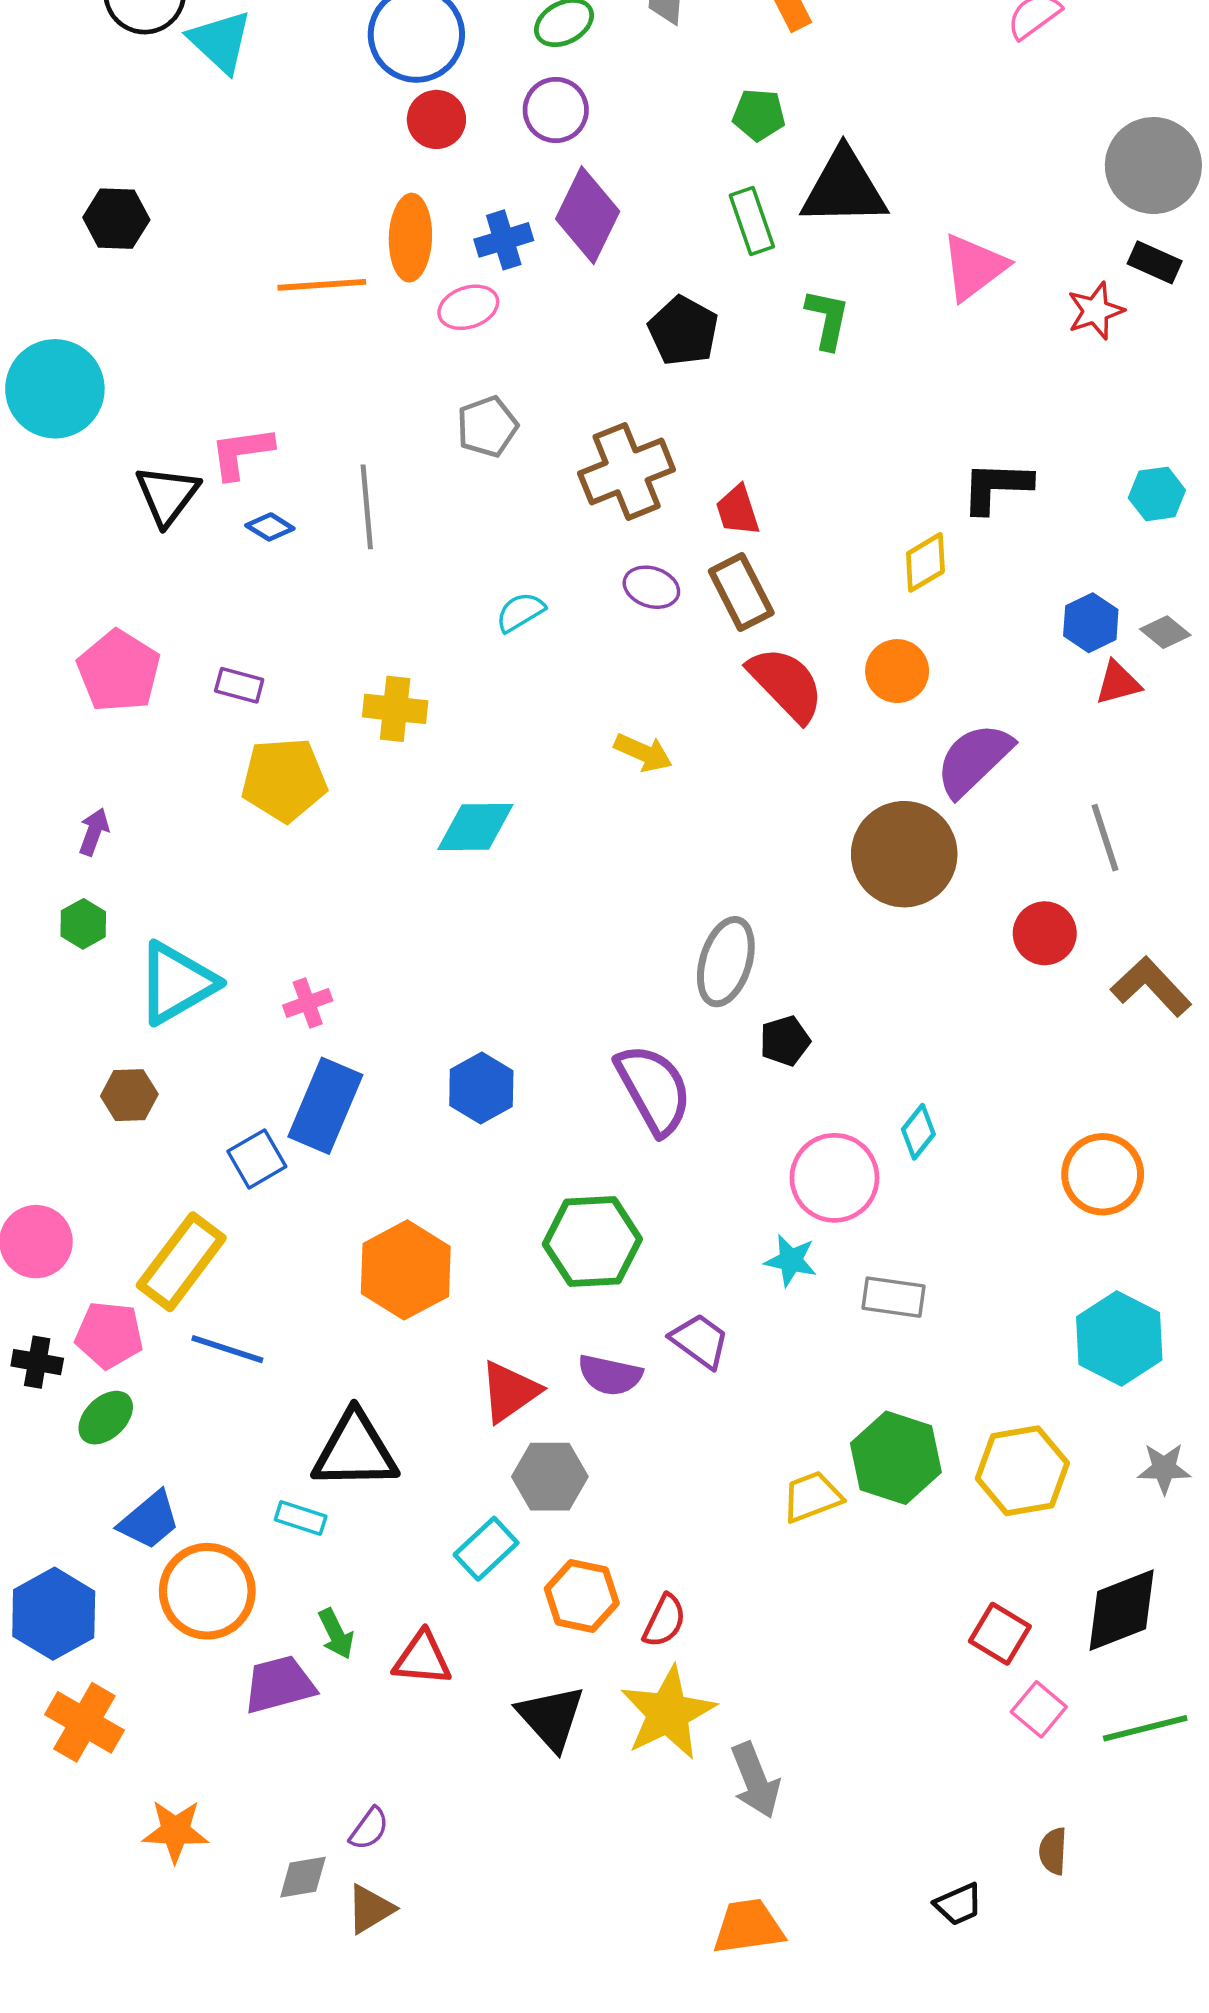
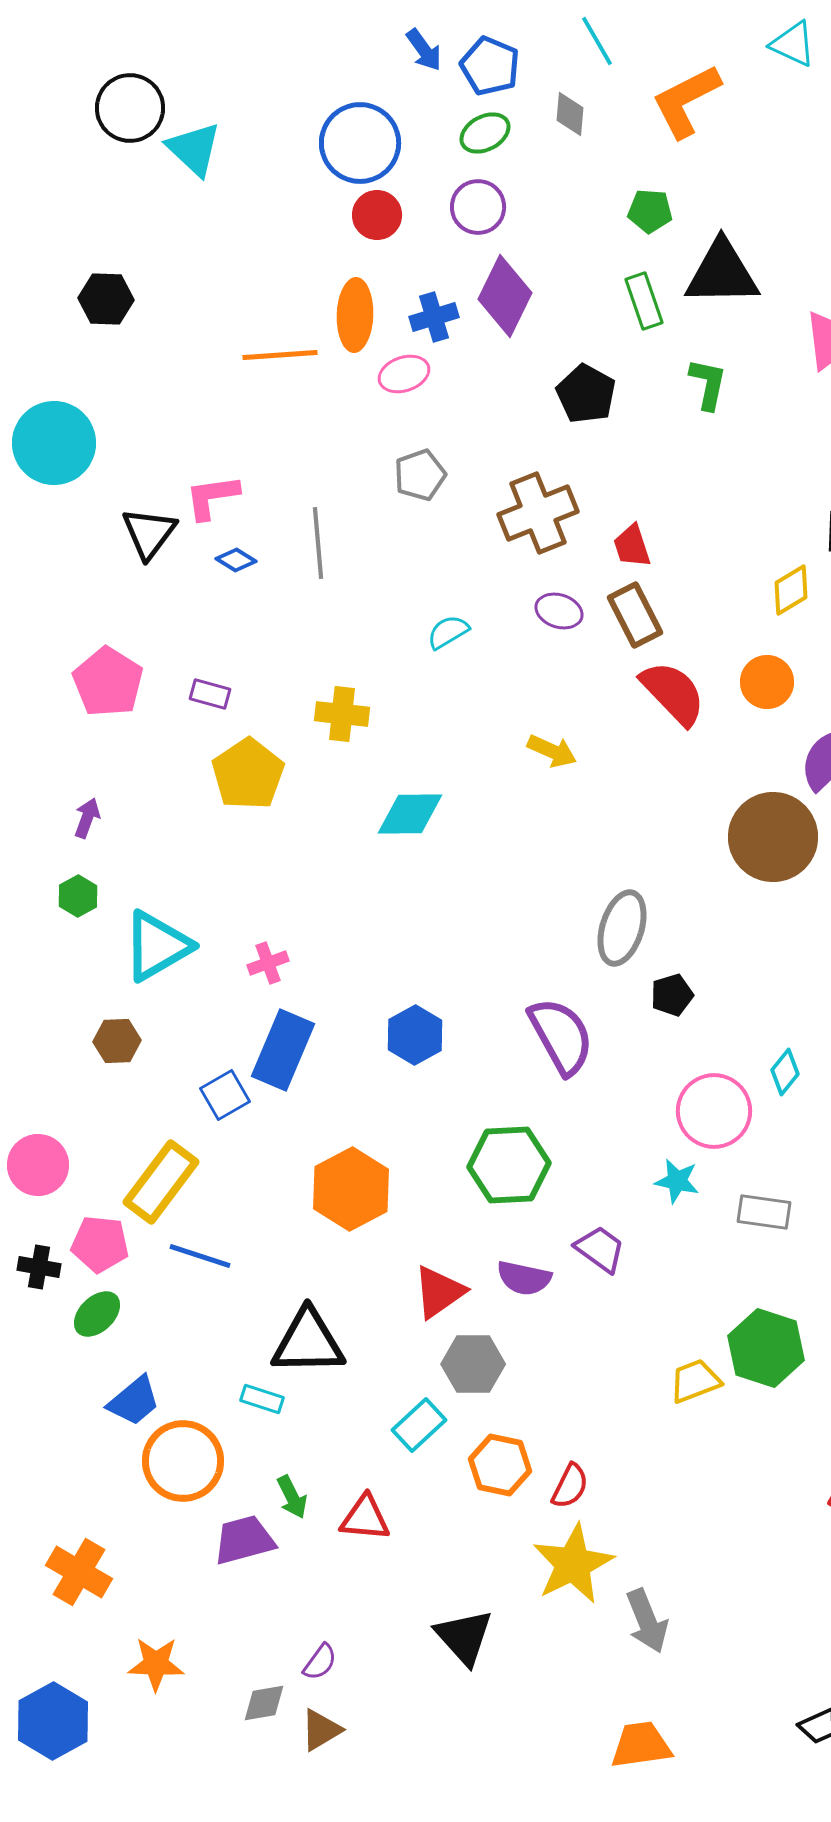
yellow pentagon: (284, 780) -> (248, 774), turned -30
blue hexagon: (54, 1614) -> (53, 1721), moved
black triangle: (551, 1718) -> (464, 1637), moved

